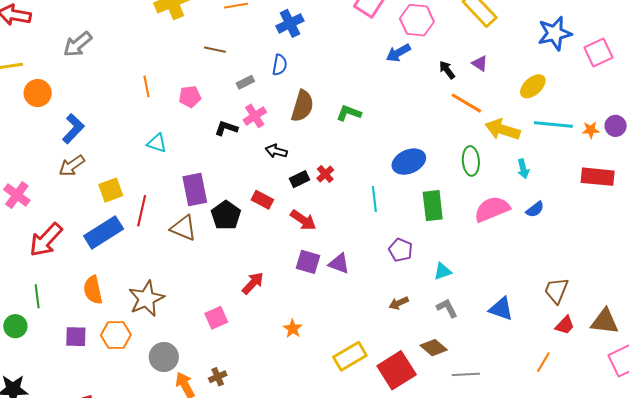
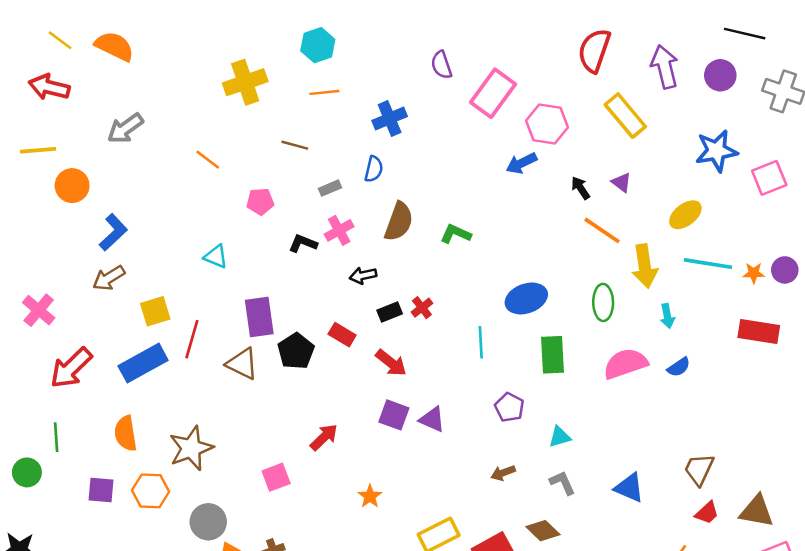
orange line: (146, 86) -> (208, 160), moved, turned -45
yellow arrow: (503, 130) -> (645, 266), turned -120
black arrow: (276, 151) -> (363, 275), turned -30

